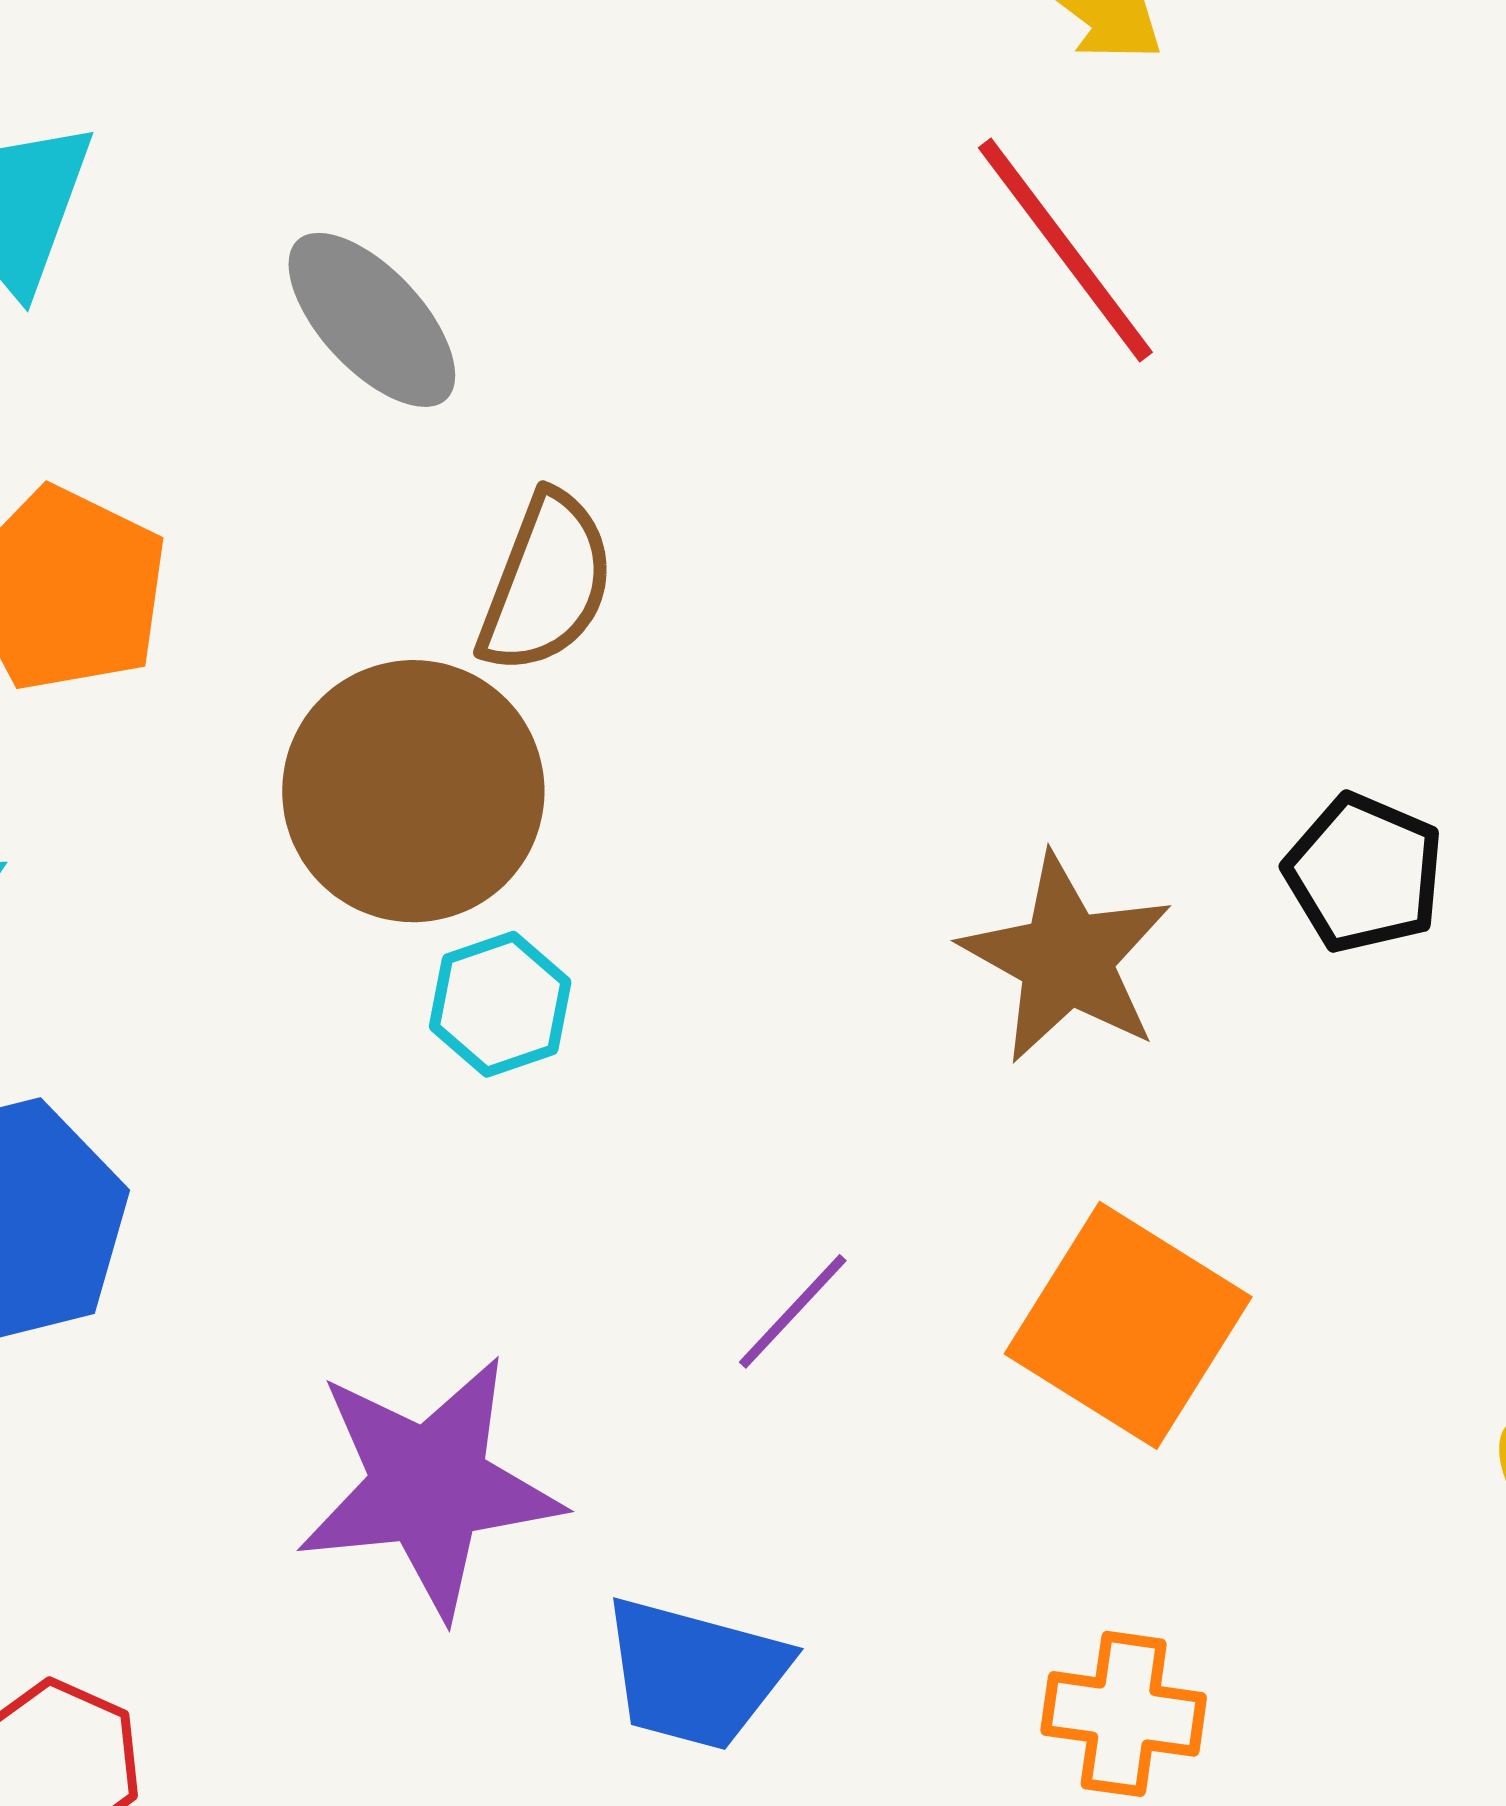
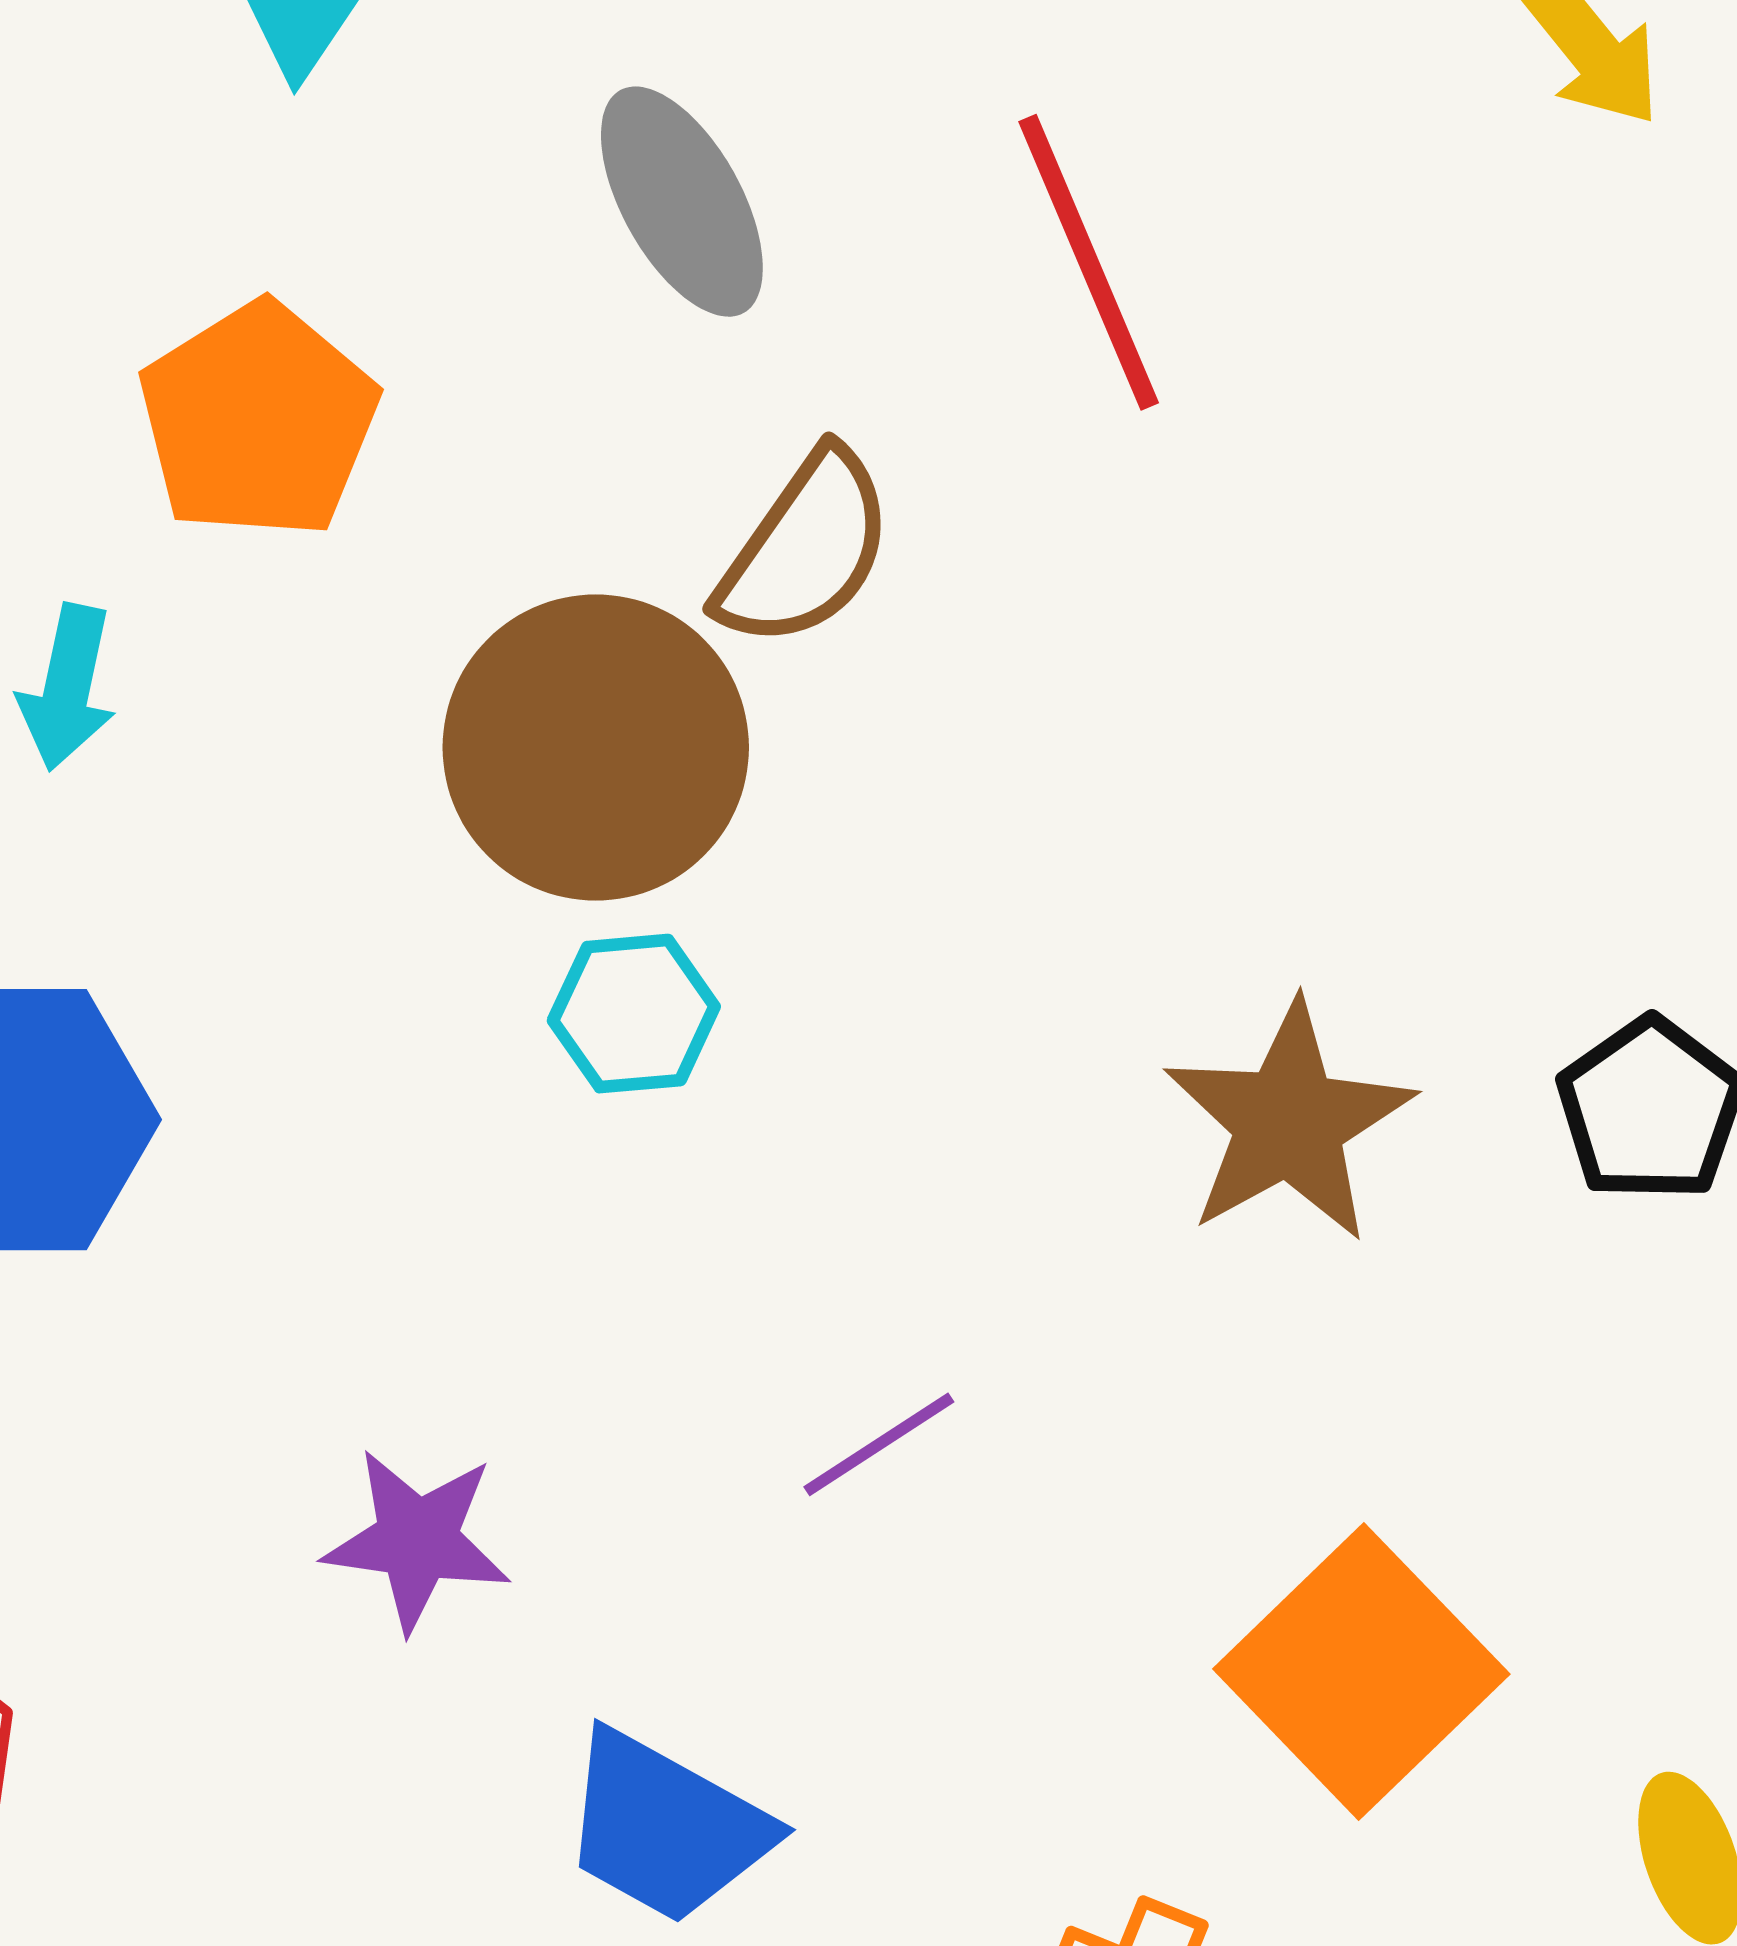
red line: (1065, 250) -> (1089, 262), moved
orange square: (1128, 1325) -> (1361, 1671), moved
purple star: (429, 1486) -> (417, 1540), size x0.6

